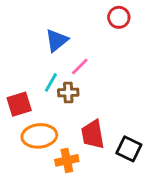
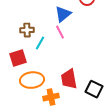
blue triangle: (57, 40) -> (63, 14), moved
pink line: (80, 67) -> (60, 32), turned -72
brown cross: (68, 93) -> (27, 30), moved

